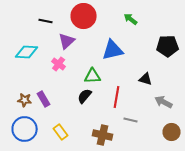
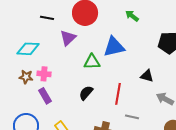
pink cross: (59, 64) -> (44, 74), moved, turned -32
green triangle: (93, 76) -> (92, 62), moved
brown star: (25, 100) -> (26, 77), moved

